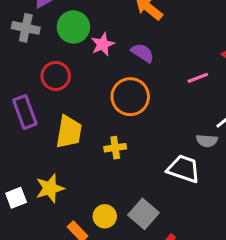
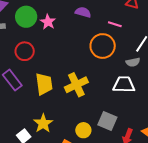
purple semicircle: (142, 53) -> (83, 12), moved
pink line: (198, 78) -> (115, 24), turned 56
orange circle: (130, 97) -> (103, 46), moved
yellow cross: (115, 148) -> (76, 85), size x1.6

